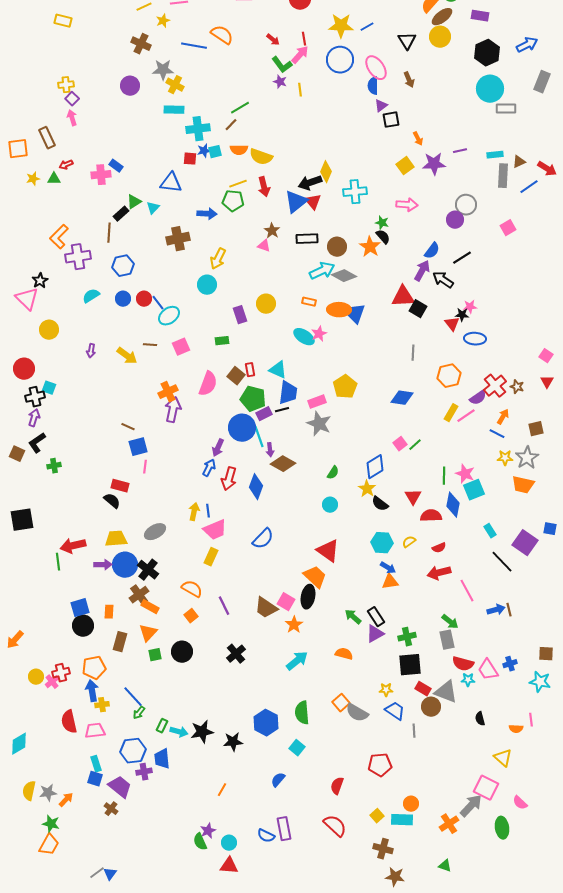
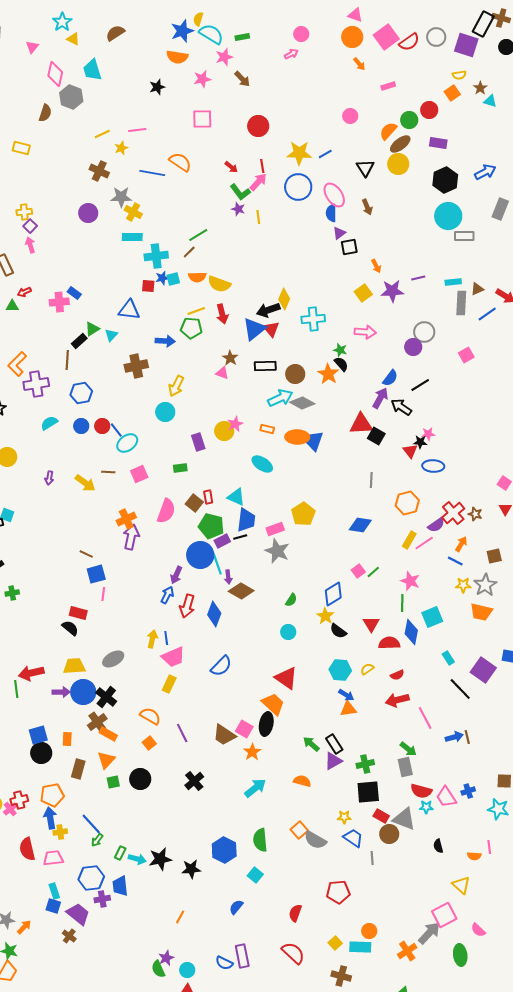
pink star: (319, 334) -> (235, 424), moved
pink star: (465, 474) -> (410, 581), moved
pink square: (486, 788) -> (444, 915), turned 35

